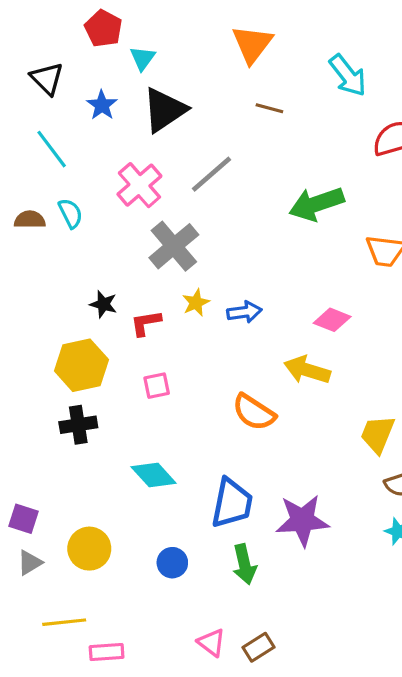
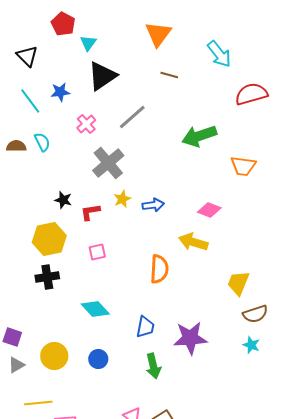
blue star: (102, 105) -> (60, 92), moved, turned 30
pink cross: (139, 185) -> (86, 124), size x0.7
orange semicircle: (254, 412) -> (159, 269), turned -120
blue trapezoid: (232, 503) -> (145, 327), size x0.7
blue circle: (172, 563) -> (98, 359), moved

